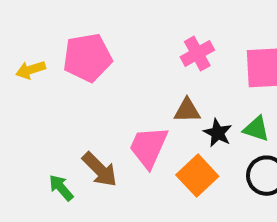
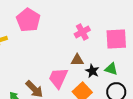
pink pentagon: (87, 58) -> (28, 20), moved, turned -30

